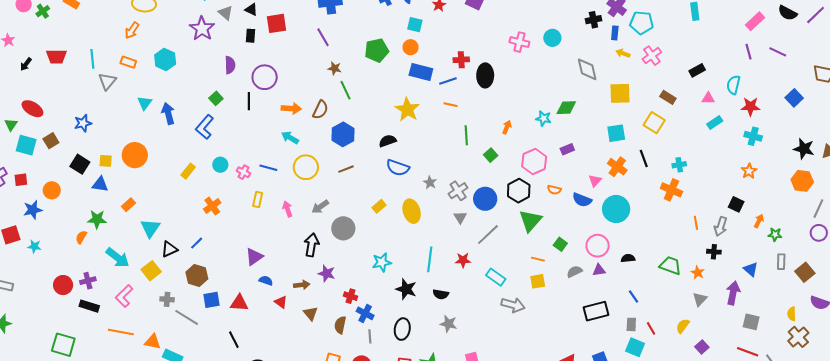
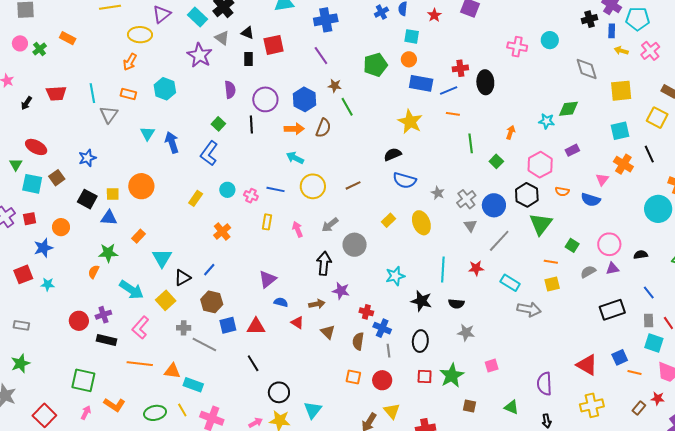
blue hexagon: (343, 134) -> (305, 99), moved
cyan circle: (616, 209) -> (658, 209), moved

